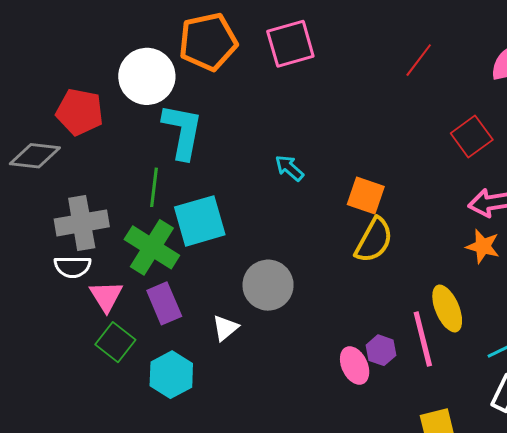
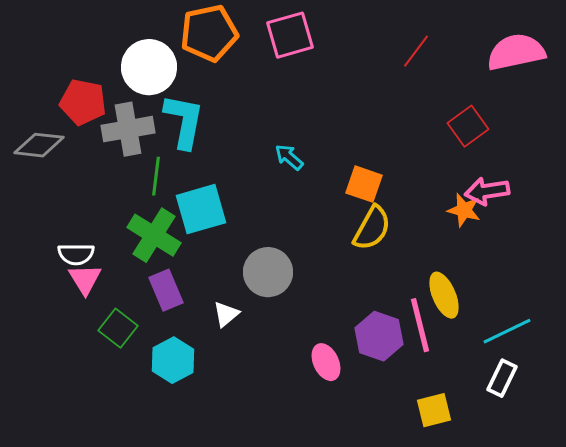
gray cross: (82, 223) -> (128, 129), moved
orange star: (483, 246) -> (464, 210), moved
pink triangle: (106, 296) -> (85, 279), moved
purple hexagon: (381, 350) -> (379, 336), size x1.6
pink ellipse: (355, 365) -> (326, 362), moved

